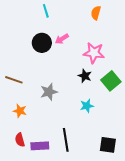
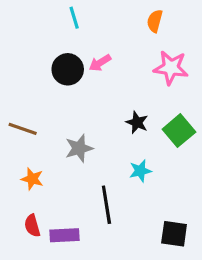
pink star: (94, 53) -> (171, 68), moved
black line: (66, 140) -> (106, 205), moved

